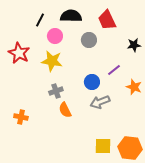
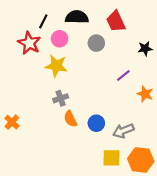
red star: (19, 53) -> (29, 43), moved
blue circle: (92, 82) -> (96, 123), moved
gray arrow: (100, 102) -> (123, 131), moved
orange cross: (21, 117) -> (12, 122), moved, turned 32

